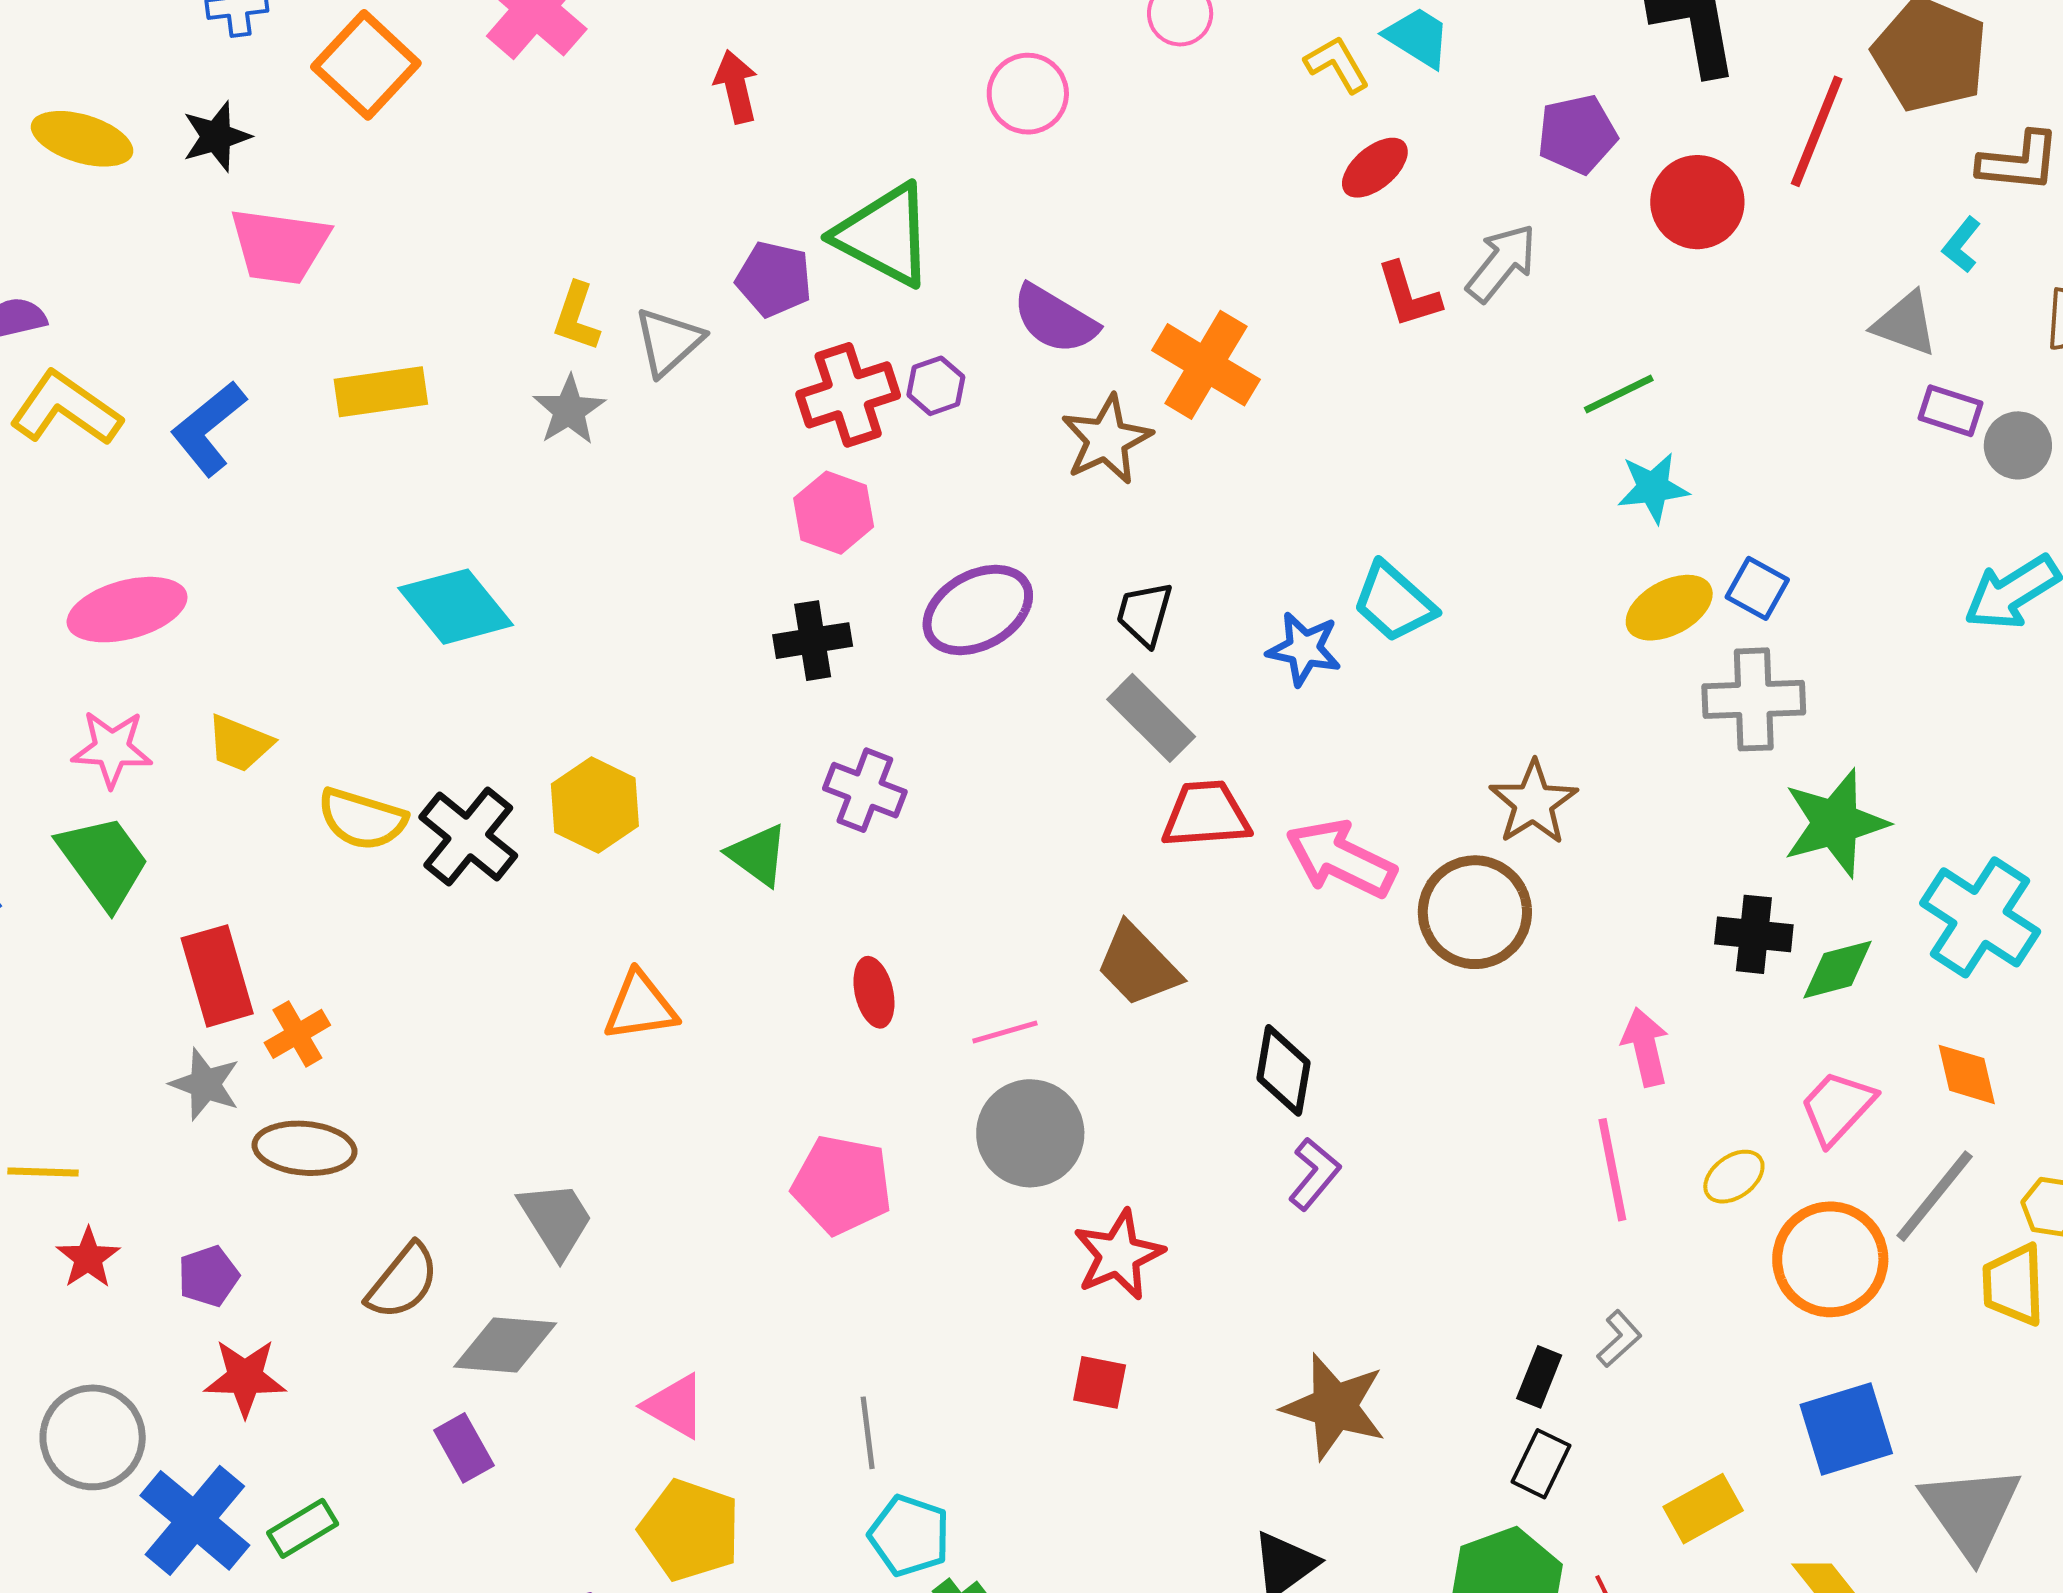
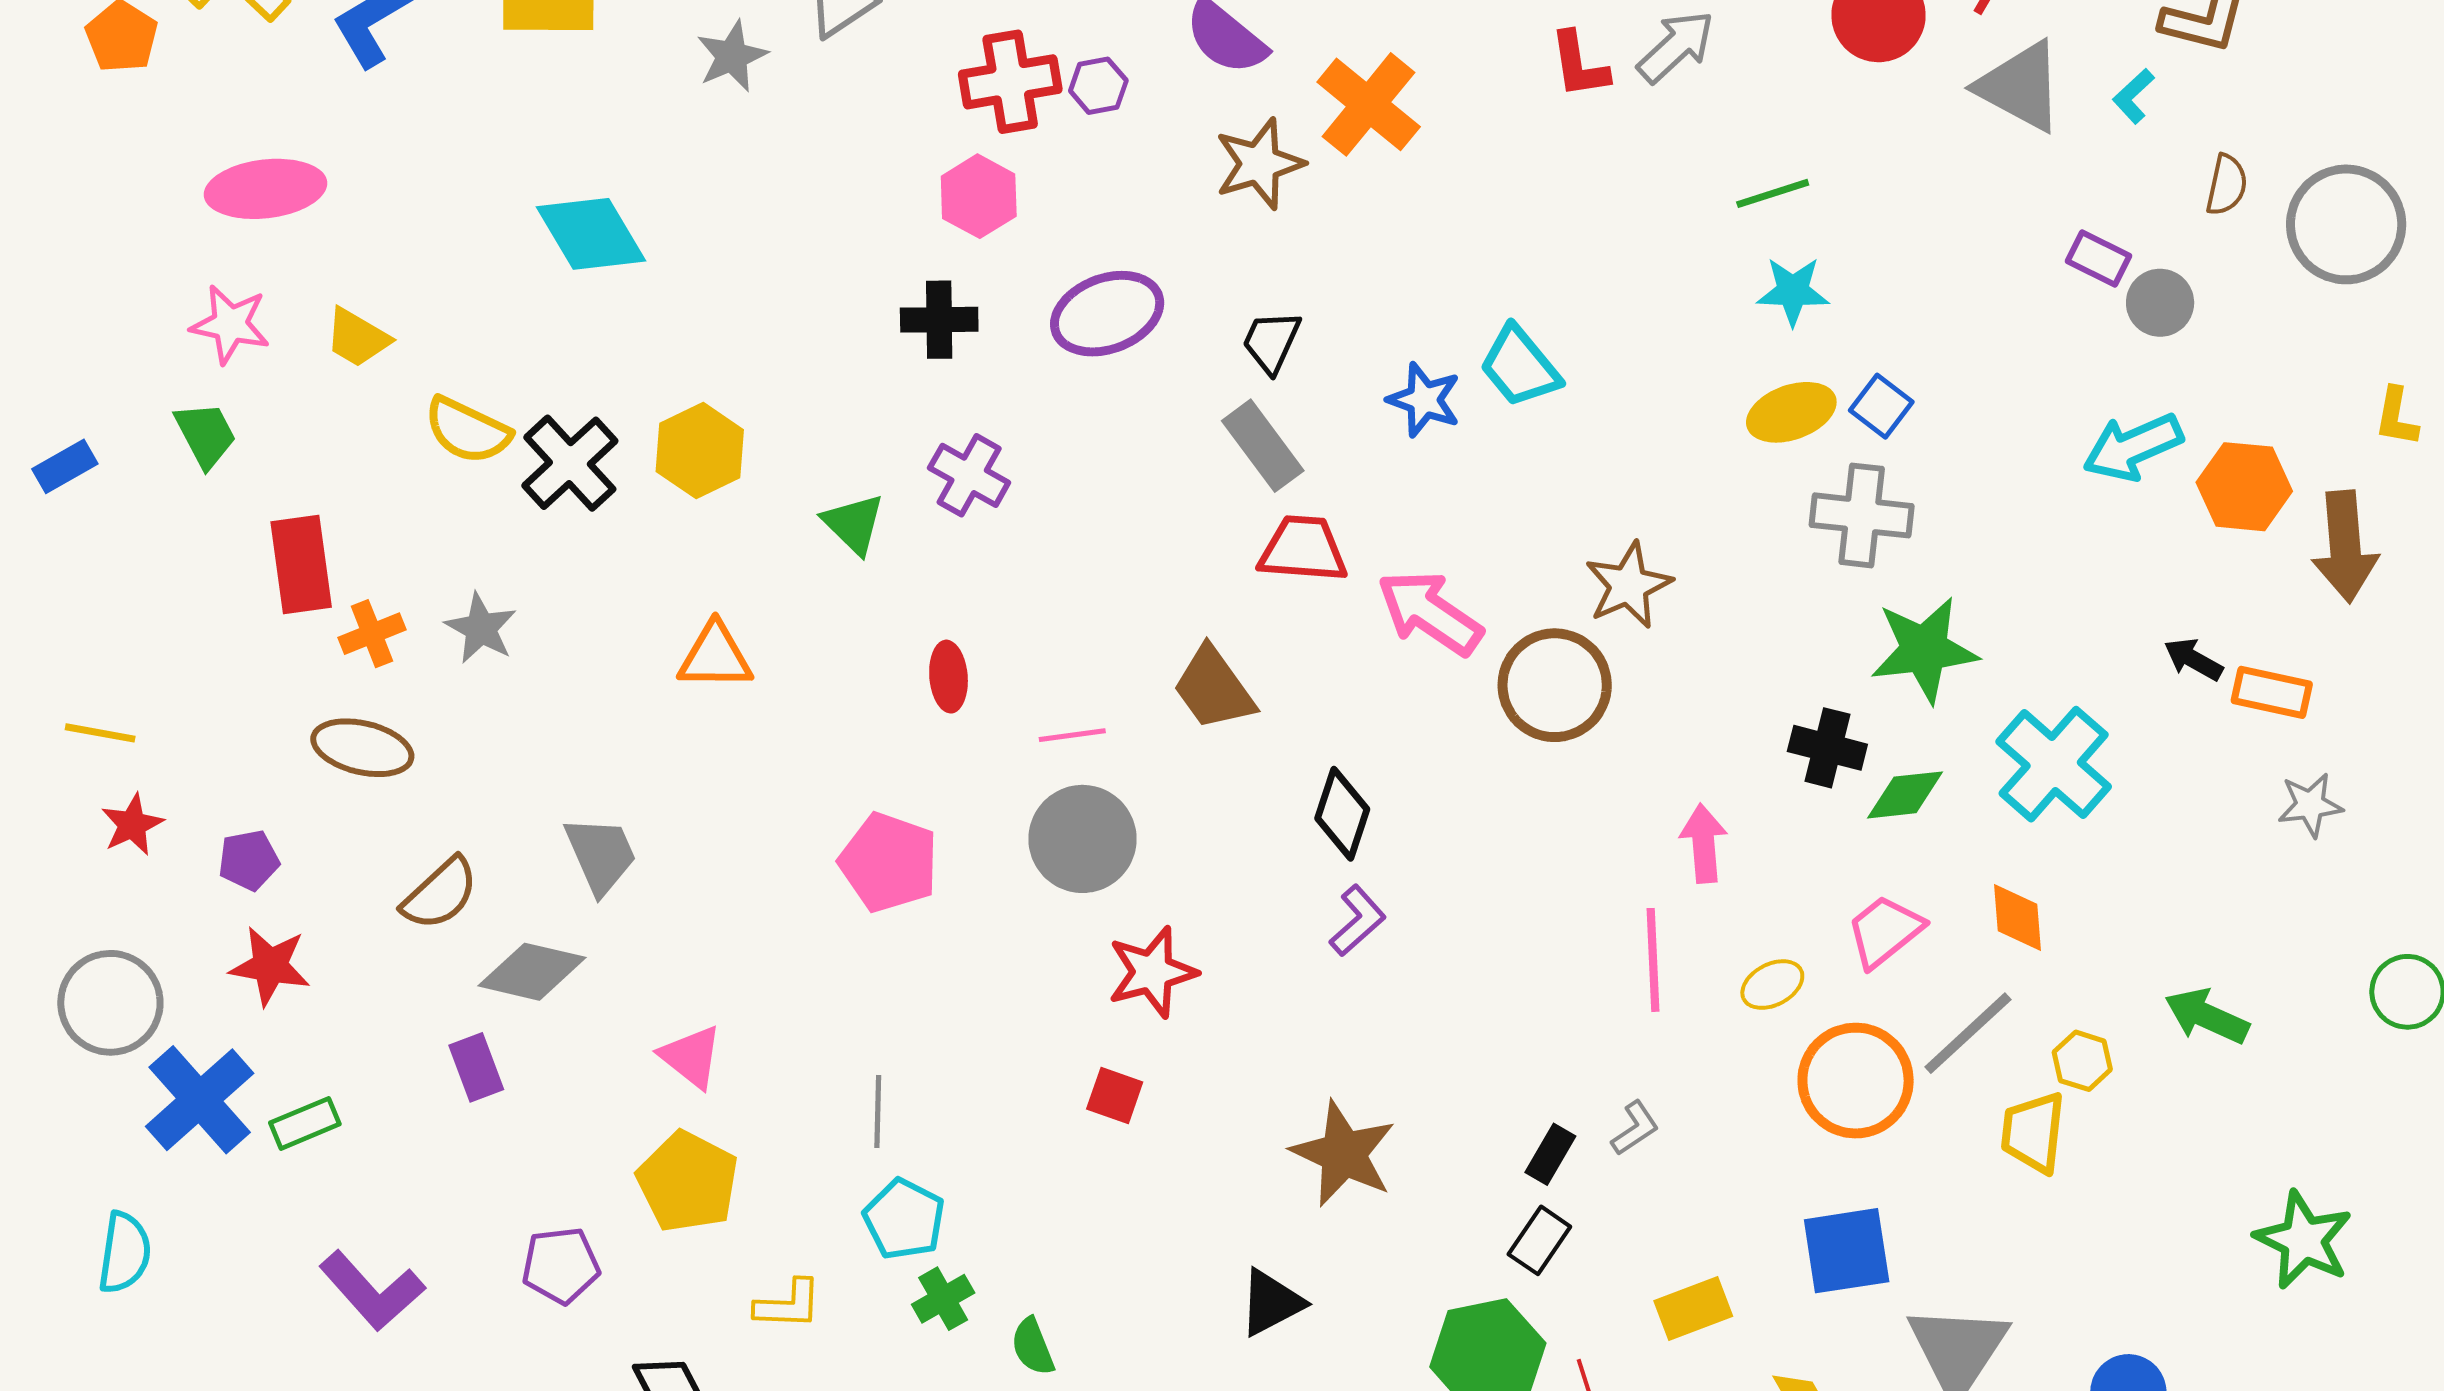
gray triangle: (1905, 324) -> (2020, 86), moved, size x1.4
green trapezoid: (104, 861) -> (205, 435), size x0.7
gray star: (205, 1084) -> (481, 628), moved

